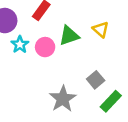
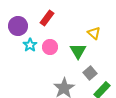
green triangle: (69, 36) -> (78, 51), moved, turned -42

